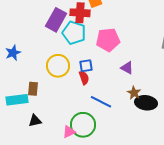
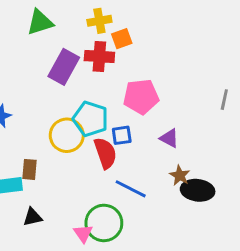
cyan pentagon: (74, 33) -> (91, 119), moved
blue square: (86, 66) -> (122, 135), moved
red semicircle: (84, 78) -> (105, 153), size x1.5
pink triangle: (69, 132) -> (83, 233), turned -40

